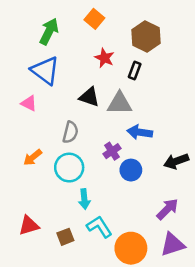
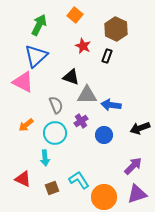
blue triangle: (45, 70) -> (36, 56), turned 40
pink triangle: (29, 103) -> (23, 82), size x1.6
gray triangle: (120, 103) -> (87, 95), moved
gray semicircle: (70, 132) -> (56, 105), turned -36
purple cross: (112, 151) -> (81, 121), moved
cyan arrow: (84, 199) -> (45, 158), moved
red triangle: (29, 225) -> (23, 179), turned 42

